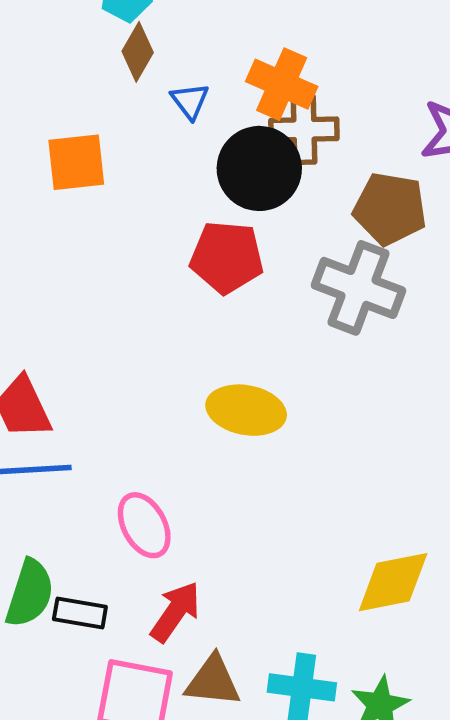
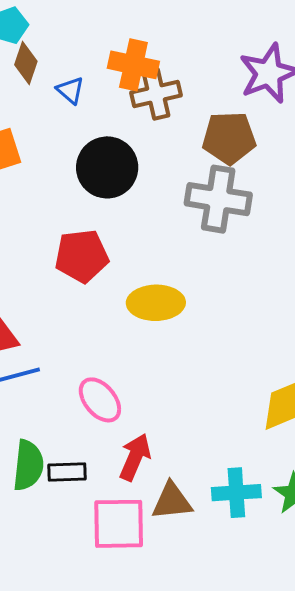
black circle: (259, 168) -> (107, 167), moved
red pentagon: (227, 257) -> (82, 256), moved

